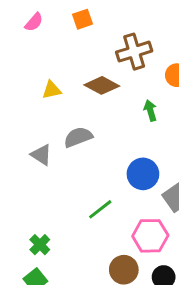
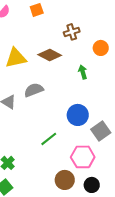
brown cross: (134, 52) -> (72, 32), size x0.7
yellow triangle: (52, 90) -> (16, 58), size x1.6

